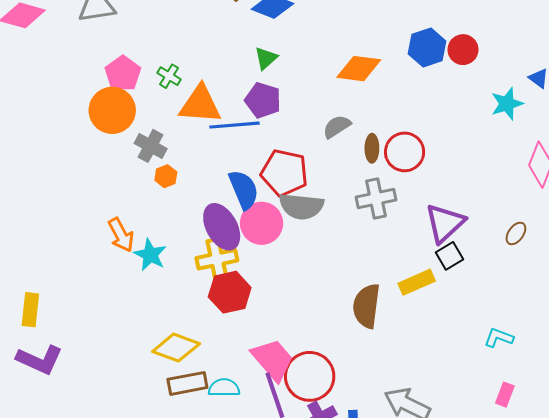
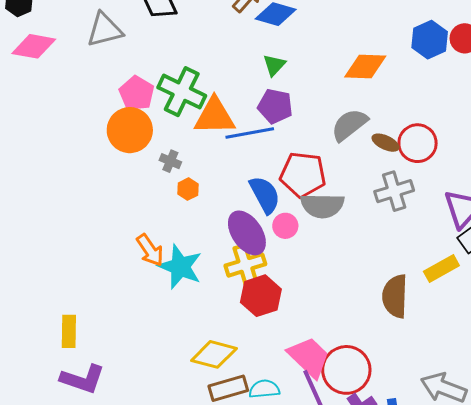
green cross: (169, 76) -> (182, 92), size x2.0
gray semicircle: (337, 127) -> (349, 125), size x1.4
gray cross: (151, 146) -> (170, 161), size x0.7
brown ellipse: (372, 148) -> (385, 143), turned -60
pink circle: (262, 223) -> (285, 226), size x0.6
cyan star: (150, 255) -> (180, 267), size x1.4

